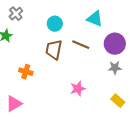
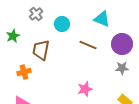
gray cross: (16, 14) -> (36, 14), moved
brown trapezoid: (54, 50) -> (41, 50), moved
orange cross: (26, 72) -> (24, 72), moved, turned -32

